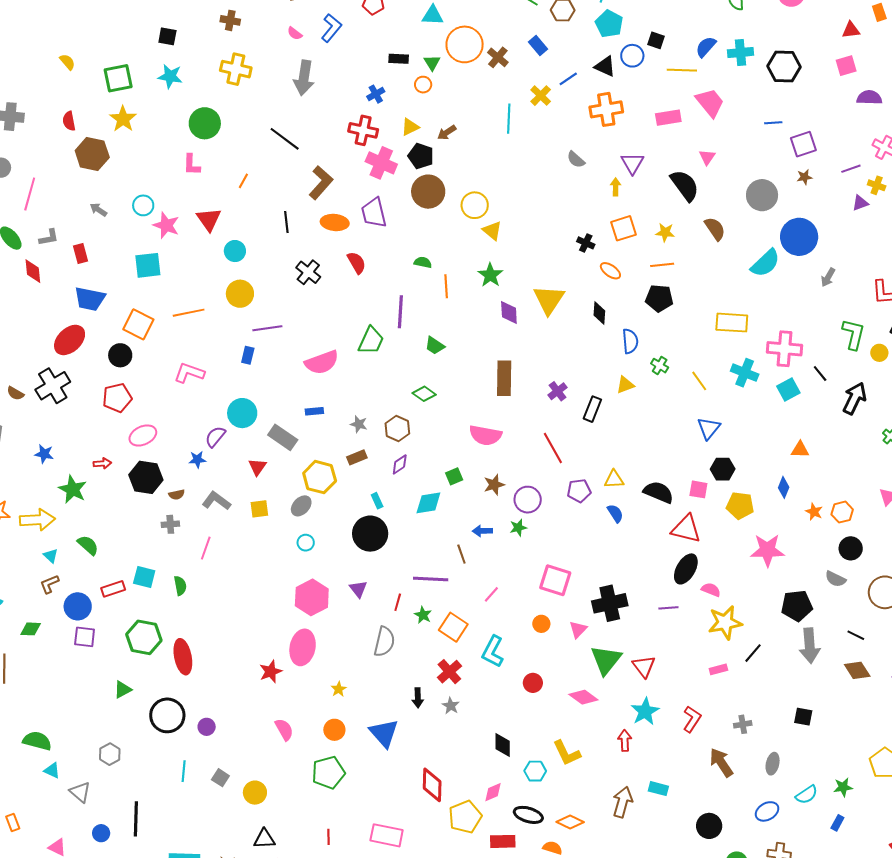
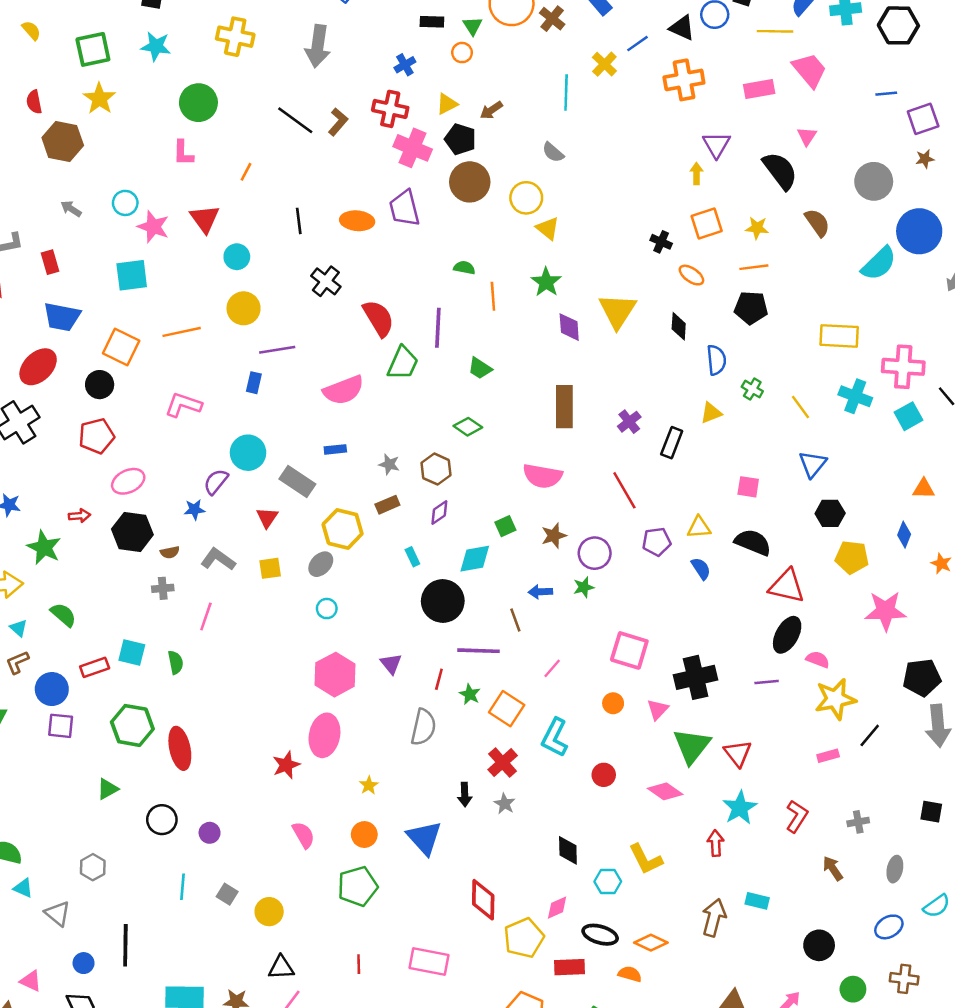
gray semicircle: (576, 160) -> (553, 152), moved
brown L-shape: (321, 183) -> (338, 122), moved, size x0.7
red semicircle: (357, 263) -> (378, 318), moved, size x1.4
pink square: (698, 489) -> (748, 487), moved
black circle: (370, 534) -> (443, 601), moved
black circle: (167, 715) -> (162, 820), size x0.7
brown arrow: (721, 763) -> (833, 868), size x0.7

